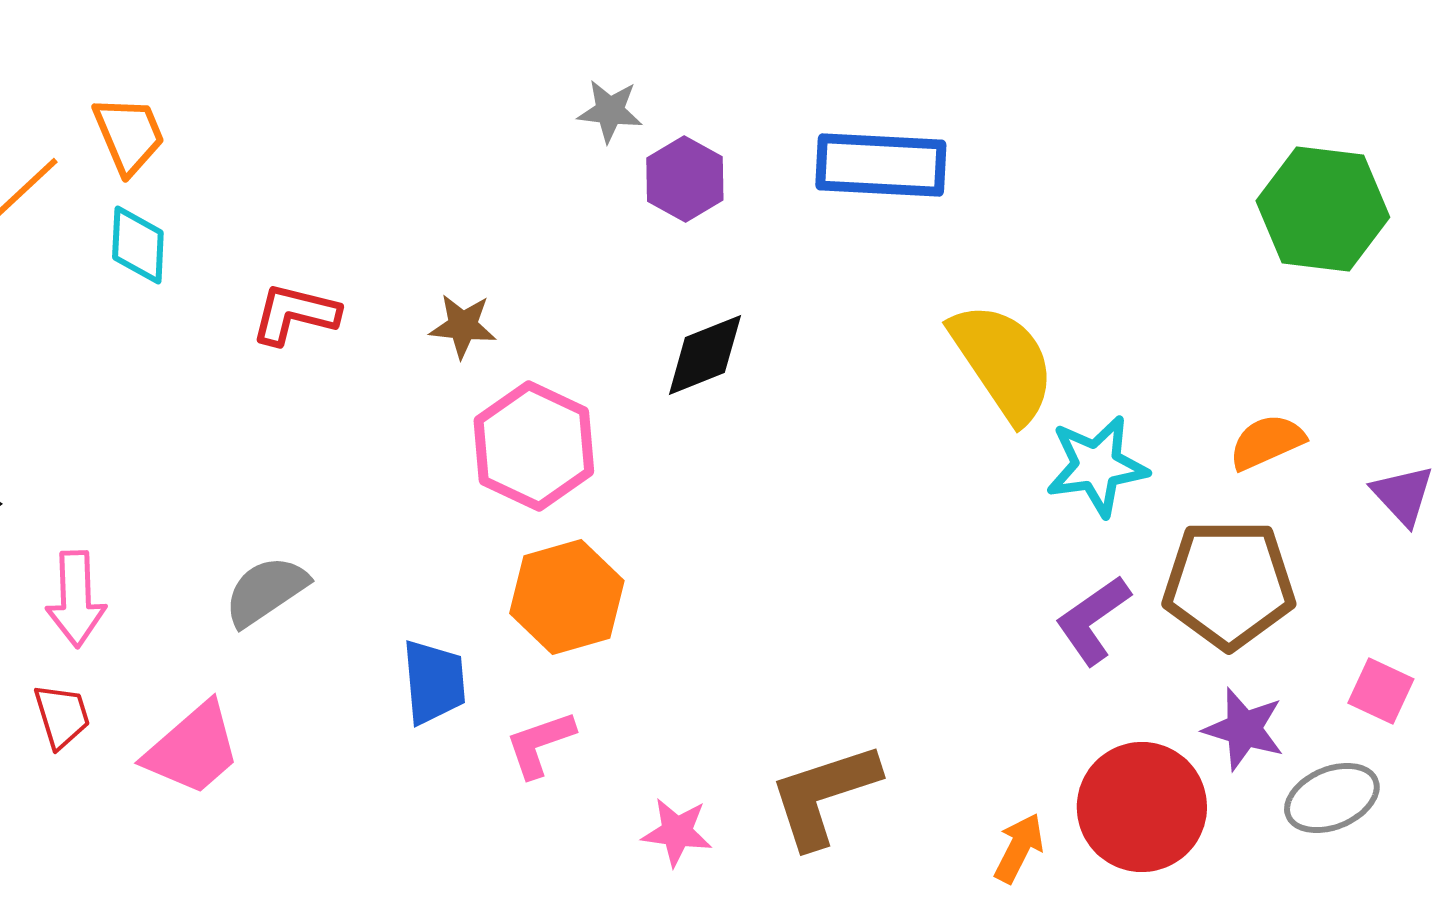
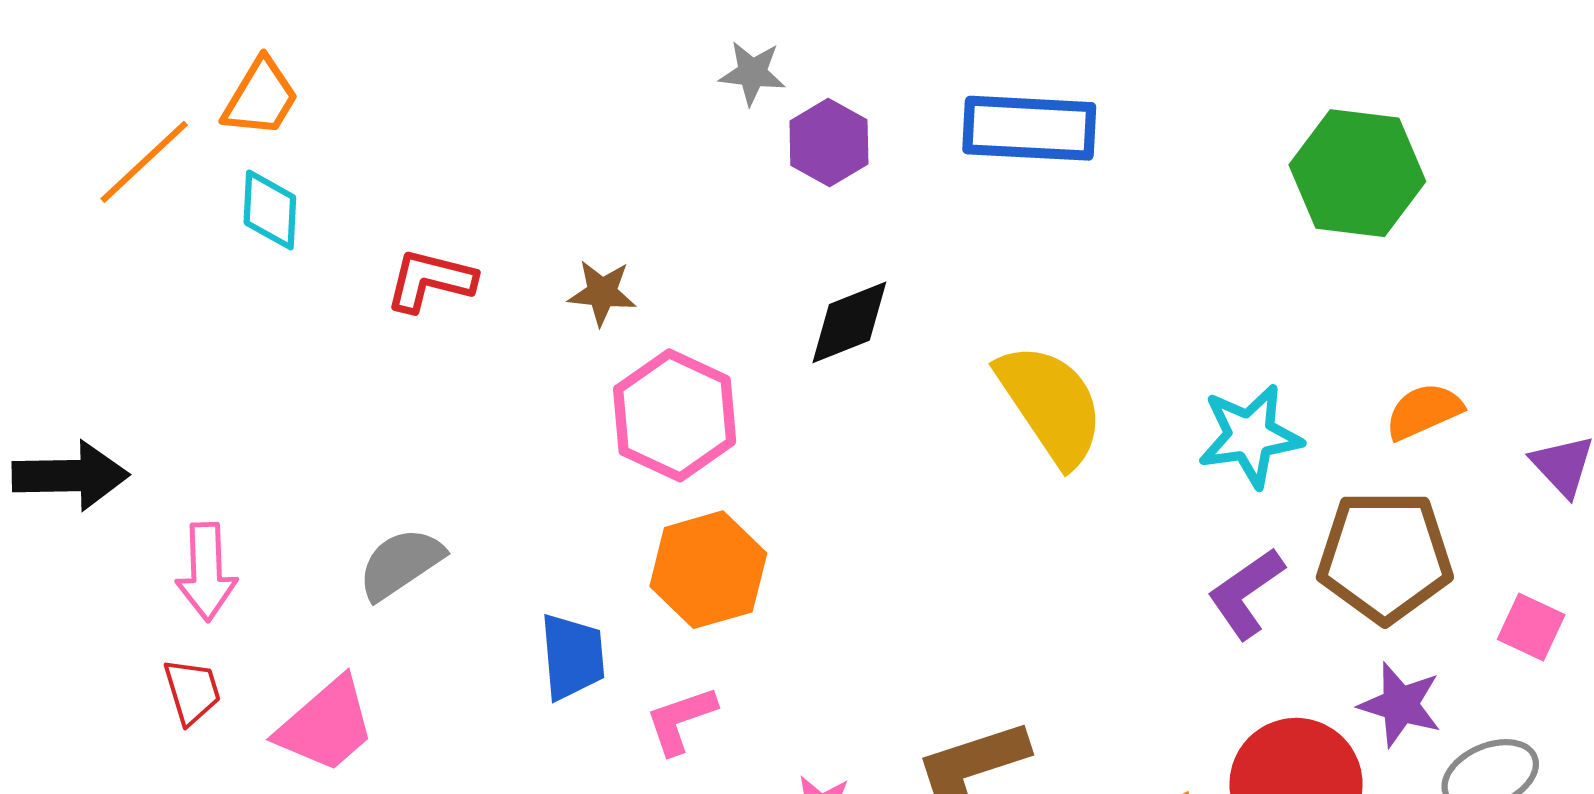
orange trapezoid: (129, 135) -> (261, 98), turned 54
green hexagon: (1323, 209) -> (1357, 173), moved
yellow semicircle: (1003, 362) -> (1051, 404), moved
pink square: (1381, 691) -> (1531, 627), moved

